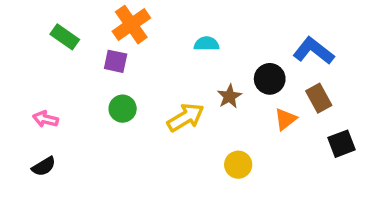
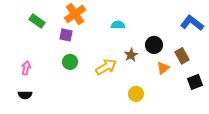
blue L-shape: (314, 51) -> (192, 23), moved
pink arrow: (45, 119) -> (26, 68), turned 88
black semicircle: (44, 166) -> (25, 95), turned 32

